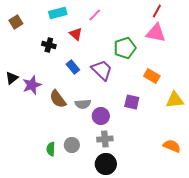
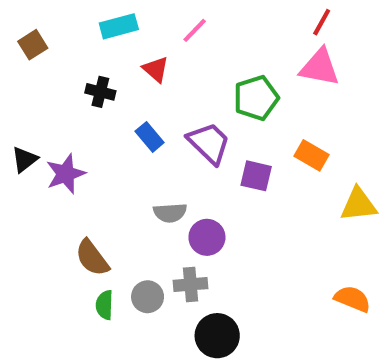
brown semicircle: (58, 99) -> (92, 258), moved
purple square: (132, 102) -> (256, 176), moved
gray cross: (105, 139) -> (191, 284), moved

